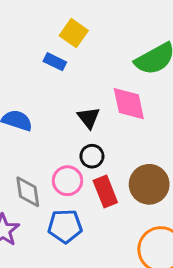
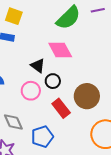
black circle: (92, 156) -> (53, 81), moved
pink circle: (67, 181) -> (31, 91), moved

